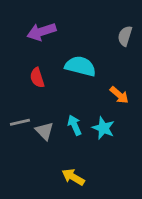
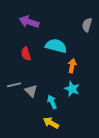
purple arrow: (42, 32) -> (29, 22), turned 36
orange arrow: (119, 95) -> (72, 66), moved, turned -120
cyan arrow: (75, 125) -> (52, 102), moved

